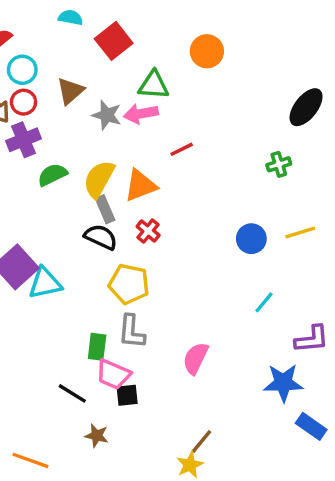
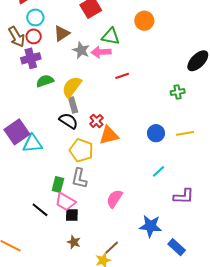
orange triangle: (141, 186) -> (109, 135), moved
blue star: (283, 383) -> (150, 226), moved
brown star: (97, 436) -> (74, 242), moved

